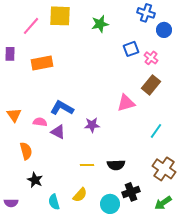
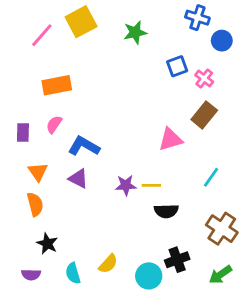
yellow square: (60, 16) -> (81, 22), turned -30
purple rectangle: (10, 54) -> (23, 133), moved
orange triangle: (14, 115) -> (38, 172), moved
pink semicircle: (40, 122) -> (54, 124), moved, turned -64
purple star: (92, 125) -> (126, 185), moved
yellow line: (87, 165) -> (151, 185), moved
black semicircle: (116, 165) -> (166, 211), moved
purple semicircle: (11, 203) -> (31, 275), moved

